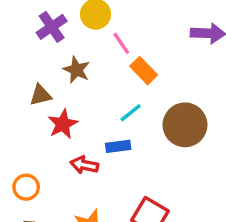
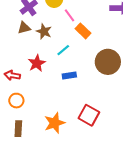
brown triangle: (41, 95) -> (24, 28), moved
cyan line: (131, 113) -> (63, 50), moved
red arrow: (84, 165) -> (12, 75), moved

